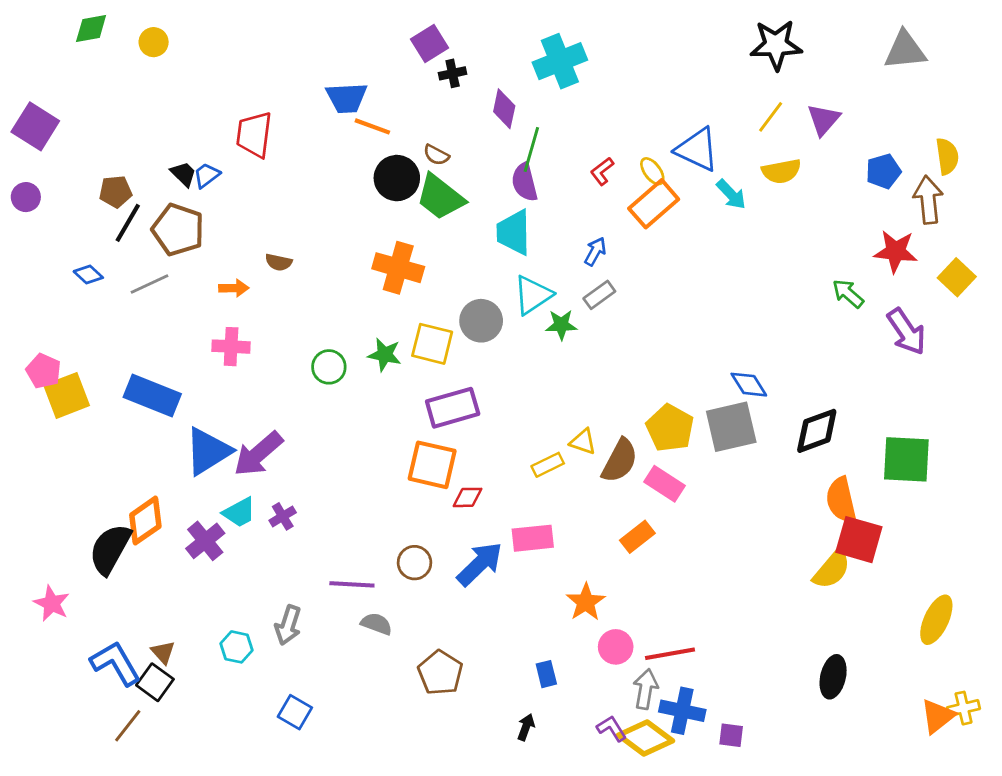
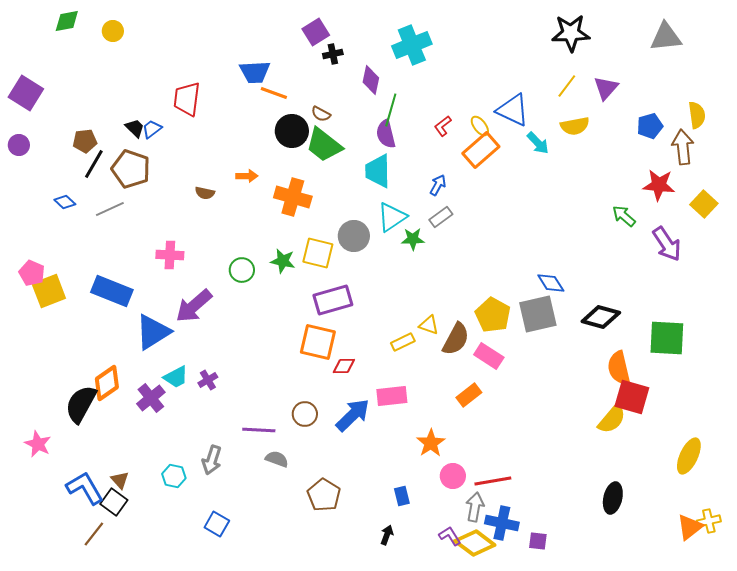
orange arrow: (234, 288) -> (247, 176), moved
black diamond: (817, 431) -> (601, 317), turned 36
purple arrow: (258, 454) -> (194, 306), moved

